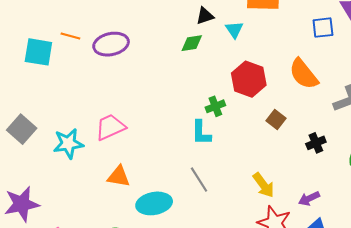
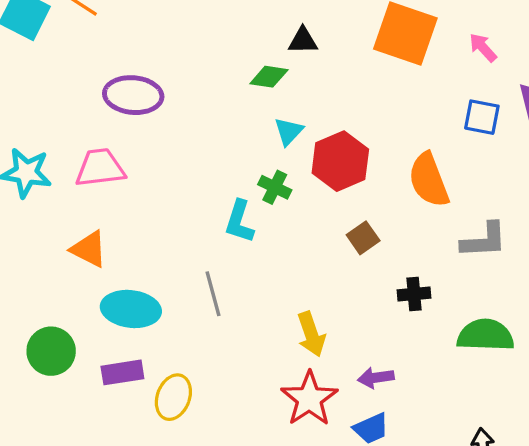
cyan triangle: (234, 30) -> (289, 131), moved
purple ellipse: (111, 44) -> (133, 95), moved
green cross: (215, 106) -> (275, 187), turned 30

